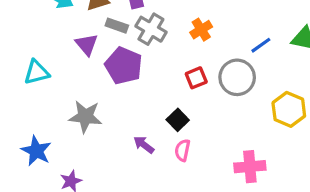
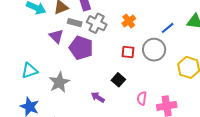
cyan triangle: (37, 72) -> (29, 71), moved
red square: (196, 78) -> (128, 52), turned 32
gray star: (85, 117) -> (59, 82), turned -30
pink semicircle: (182, 150) -> (142, 98), moved

